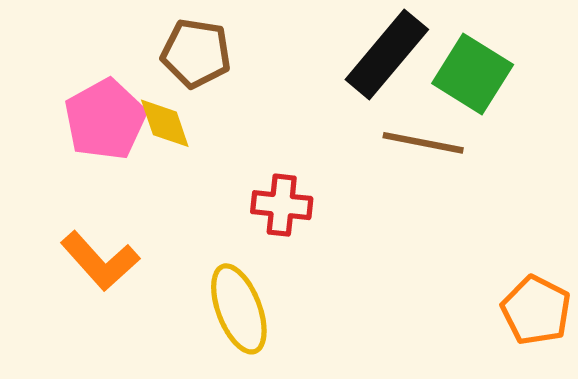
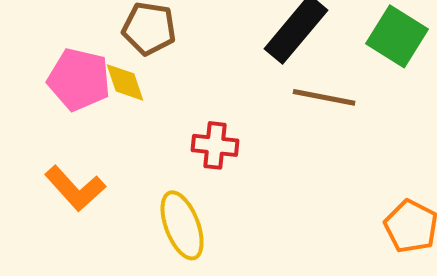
green square: (473, 74) -> (397, 36), moved
pink pentagon: (105, 119) -> (79, 79), turned -30

